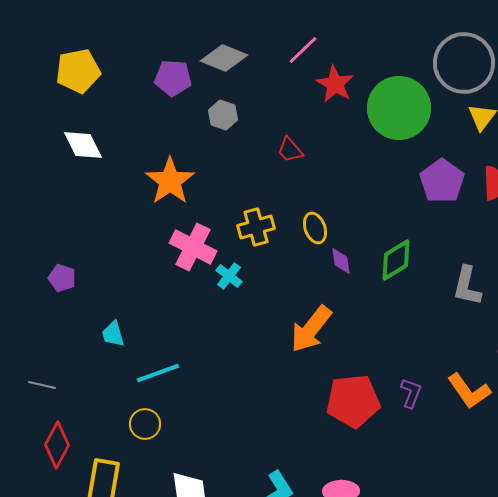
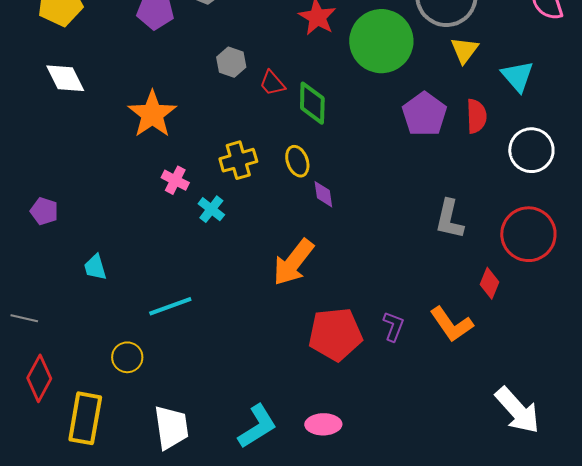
gray hexagon: (223, 115) -> (231, 62), moved
pink cross: (193, 247) -> (175, 180), size x0.6
green diamond: (396, 260) -> (312, 103), moved, turned -57
cyan line: (158, 373) -> (170, 306), moved

